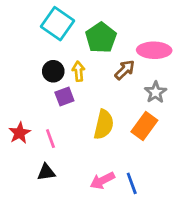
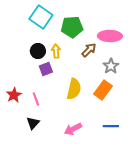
green pentagon: (101, 38) -> (72, 27), turned 30
black triangle: (46, 172) -> (33, 123), turned -40
blue line: (132, 183) -> (111, 126), moved, turned -70

